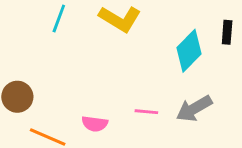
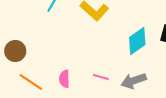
pink semicircle: (95, 124) -> (64, 79), turned 72

